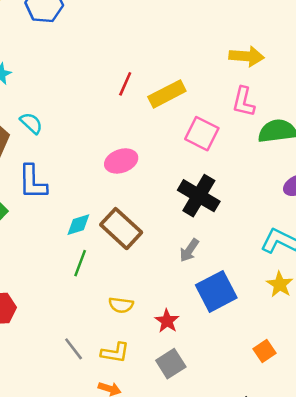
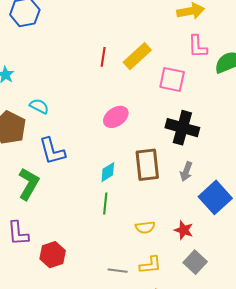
cyan diamond: (78, 225) -> (108, 172), moved
brown rectangle: (121, 229) -> (147, 165), moved, turned 56
gray line: (74, 349) -> (118, 271), turned -30

